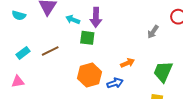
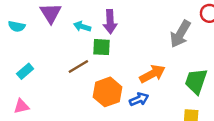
gray arrow: (153, 32) -> (180, 34), size x1.6
brown line: (50, 51) -> (78, 66), moved
orange arrow: (128, 63) -> (152, 74), size x1.5

